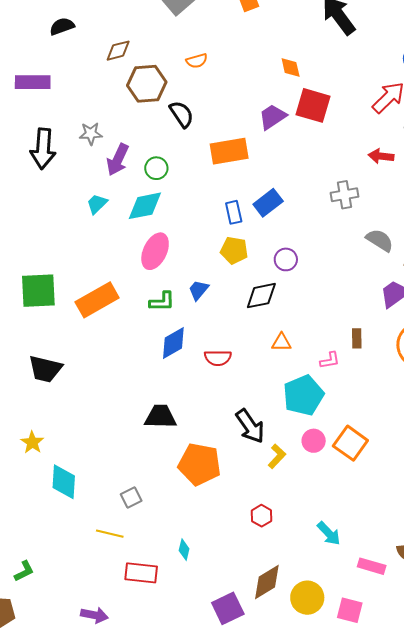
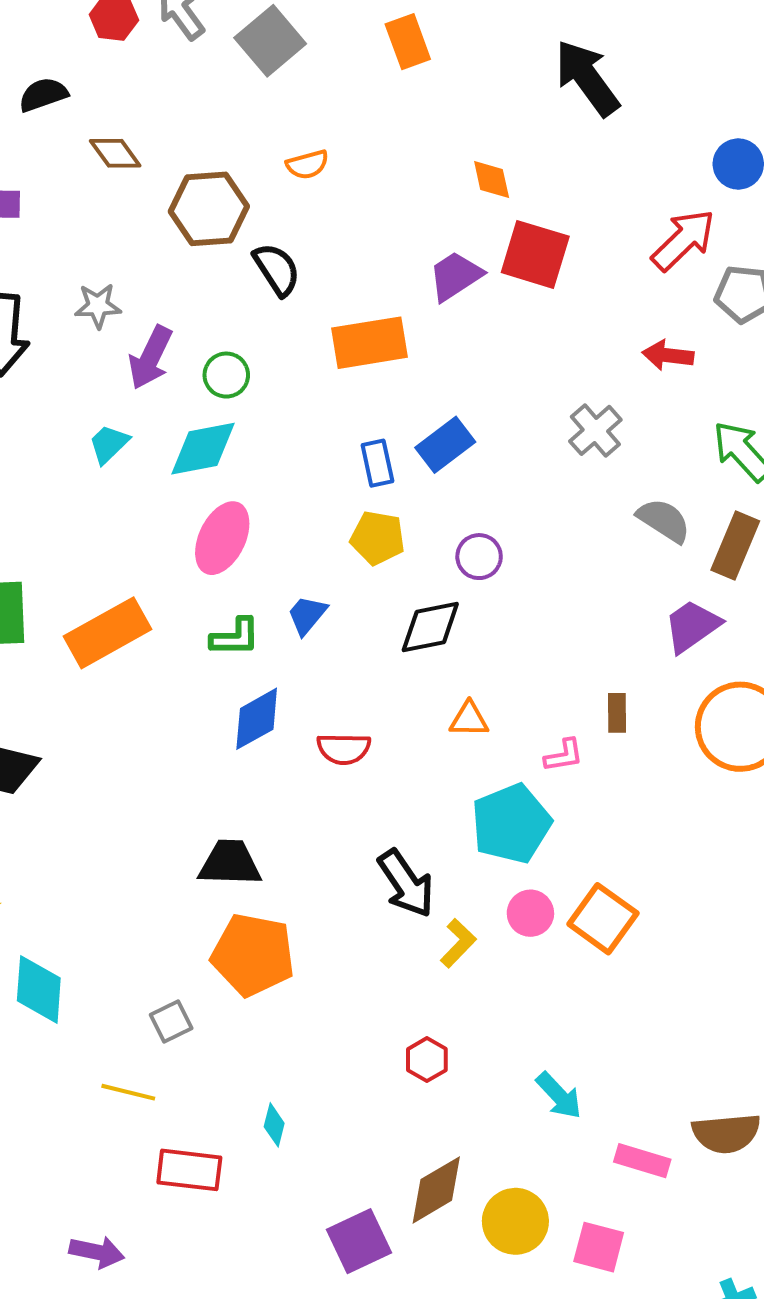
brown diamond: (118, 51) -> (115, 153), moved, turned 68
gray cross: (344, 195) -> (595, 430), turned -32
orange pentagon: (200, 464) -> (253, 955), moved

